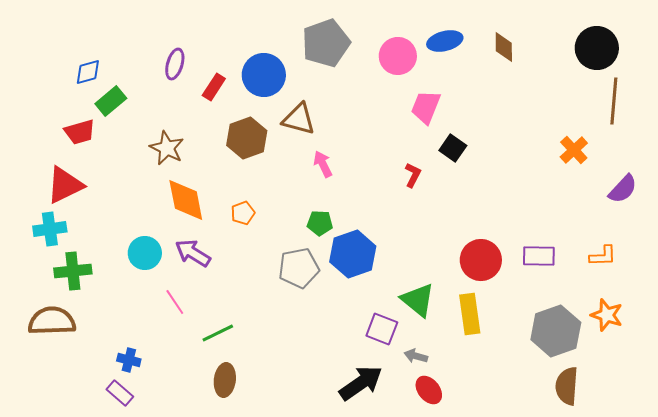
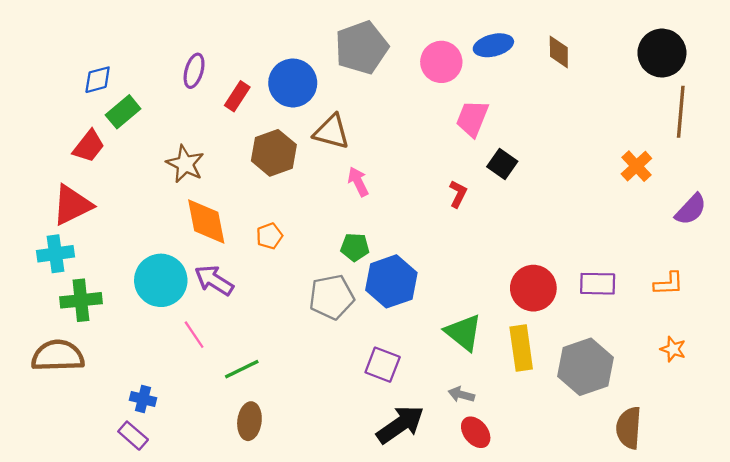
red trapezoid: (80, 132) -> (89, 146), turned -36
cyan circle: (145, 253) -> (161, 280), size x1.4
orange star: (607, 315) -> (673, 349), size x0.7
purple square: (382, 329) -> (383, 365), moved
gray hexagon: (556, 331) -> (585, 367), moved

